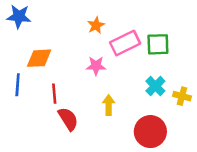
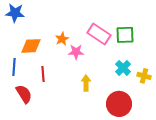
orange star: (96, 25) -> (62, 39), moved
pink rectangle: (125, 43) -> (99, 34), turned 60
red semicircle: (68, 119) -> (24, 94), moved

